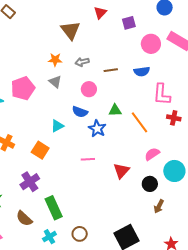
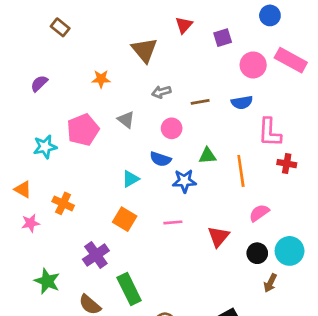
orange star: (55, 60) -> (101, 79), moved
orange line: (139, 122) -> (241, 171), turned 30
blue star: (97, 129) -> (184, 181), turned -30
orange square: (40, 150) -> (125, 219), moved
cyan circle: (174, 171) -> (290, 251), moved

